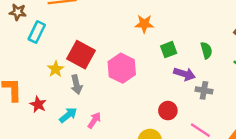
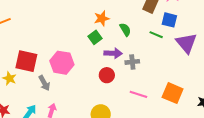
orange star: (144, 24) -> (102, 18), moved
gray arrow: (76, 85) -> (44, 83), moved
red circle: (168, 111) -> (107, 75), moved

